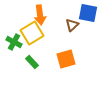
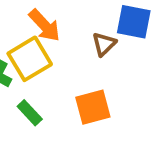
orange arrow: (40, 15) -> (45, 25), turned -36

